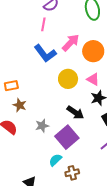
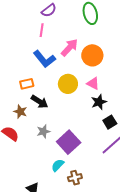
orange rectangle: (11, 86) -> (27, 84), moved
black arrow: (75, 112) -> (40, 102), moved

